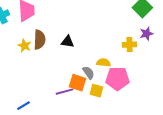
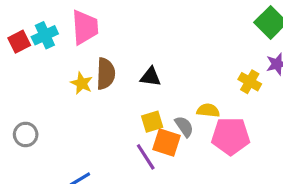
yellow cross: (129, 45) -> (250, 82), turned 32
yellow square: (96, 91) -> (152, 122), moved, turned -32
purple line: (64, 92) -> (146, 157), turned 72

